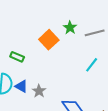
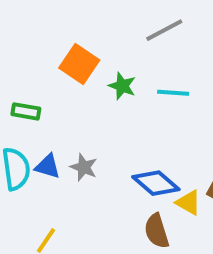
green star: (70, 28) -> (122, 86), moved
cyan line: (92, 65) -> (173, 93), turned 70

